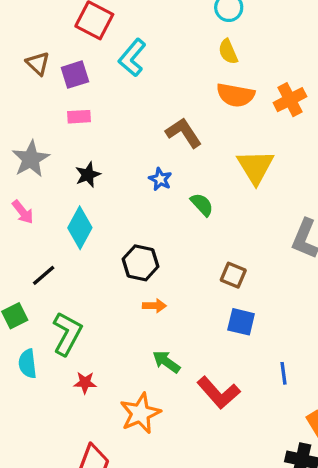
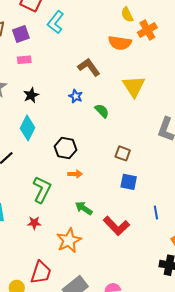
yellow semicircle: (228, 52) -> (127, 15), moved
orange cross: (290, 100) -> (147, 30), moved
green L-shape: (67, 334) -> (42, 190), moved

